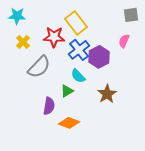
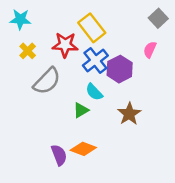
gray square: (131, 15) -> (158, 18), turned -35
purple semicircle: (49, 106) -> (59, 155), moved, turned -30

